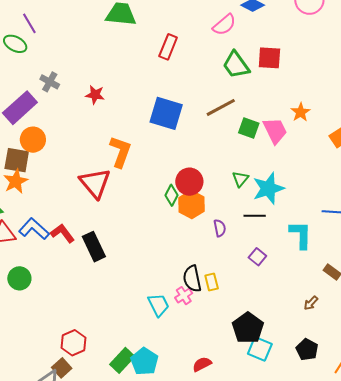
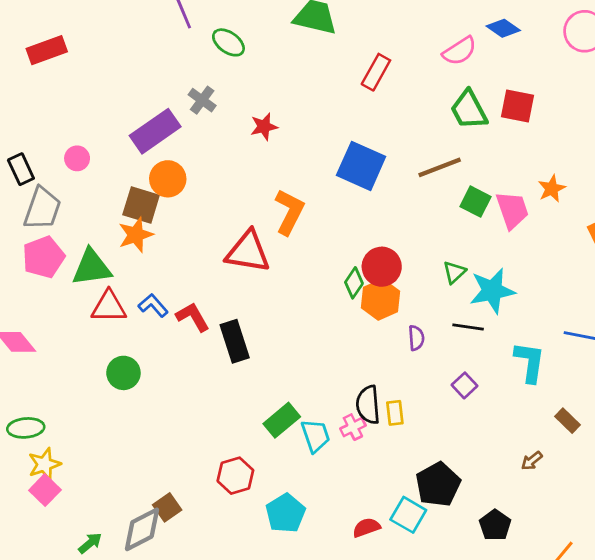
green ellipse: (15, 44) -> (228, 42), moved
red star: (95, 95) -> (264, 127), turned -30
red triangle: (95, 183) -> (248, 252), turned -48
blue L-shape: (34, 229) -> (153, 305), size x0.7
red hexagon: (73, 343) -> (235, 476), moved
cyan square: (260, 349) -> (408, 515), moved
black pentagon: (307, 350) -> (495, 525), moved
green rectangle: (122, 360) -> (282, 420), moved

